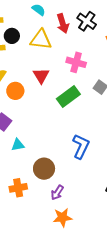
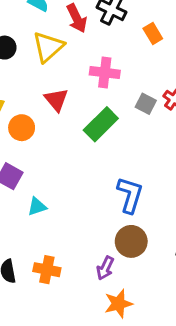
yellow triangle: (41, 40) -> (48, 47), turned -40
brown circle: (44, 169) -> (131, 241), moved
orange cross: (18, 188) -> (47, 270), turned 30

